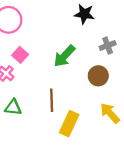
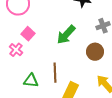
green triangle: (13, 107) -> (31, 81), moved

